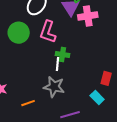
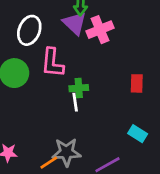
red rectangle: (106, 78) -> (137, 83), moved
gray star: (54, 87) -> (66, 152), moved

